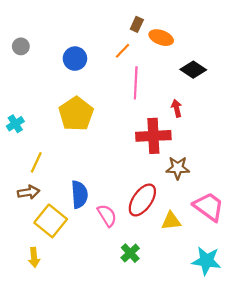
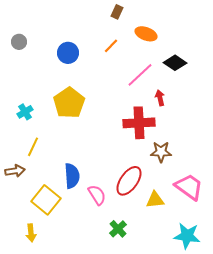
brown rectangle: (137, 24) -> (117, 12), moved
pink line: (136, 83) -> (140, 75), moved, turned 44
cyan cross: (15, 124) -> (25, 112), moved
brown arrow: (29, 192) -> (15, 171), moved

